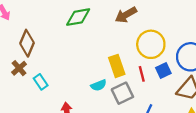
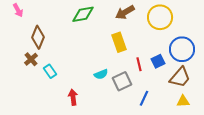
yellow circle: (151, 44) -> (160, 17), moved
yellow rectangle: (117, 66) -> (119, 42), moved

